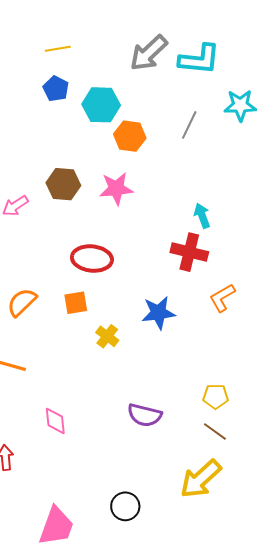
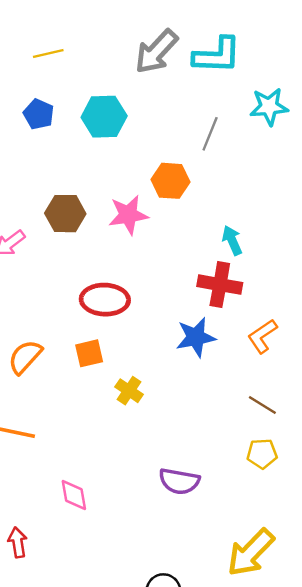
blue pentagon: (56, 89) -> (39, 114), moved
orange hexagon: (130, 136) -> (170, 181), moved
blue star: (158, 313) -> (196, 337), moved
brown line: (215, 431) -> (262, 405), moved

